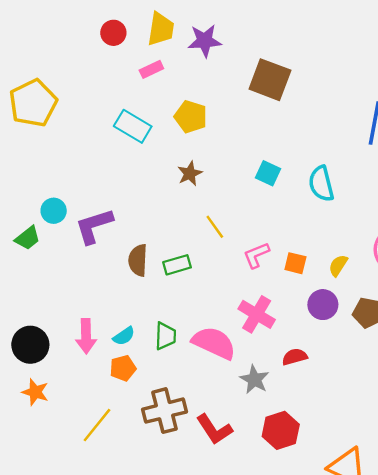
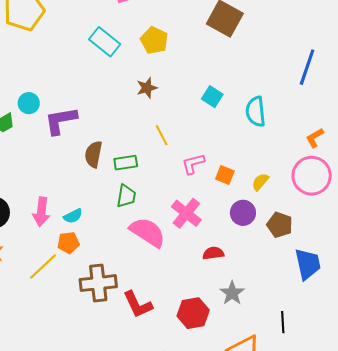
green trapezoid: (165, 336) -> (126, 196), moved
gray star: (254, 379) -> (232, 293), moved
yellow line: (97, 425) -> (43, 267), moved

